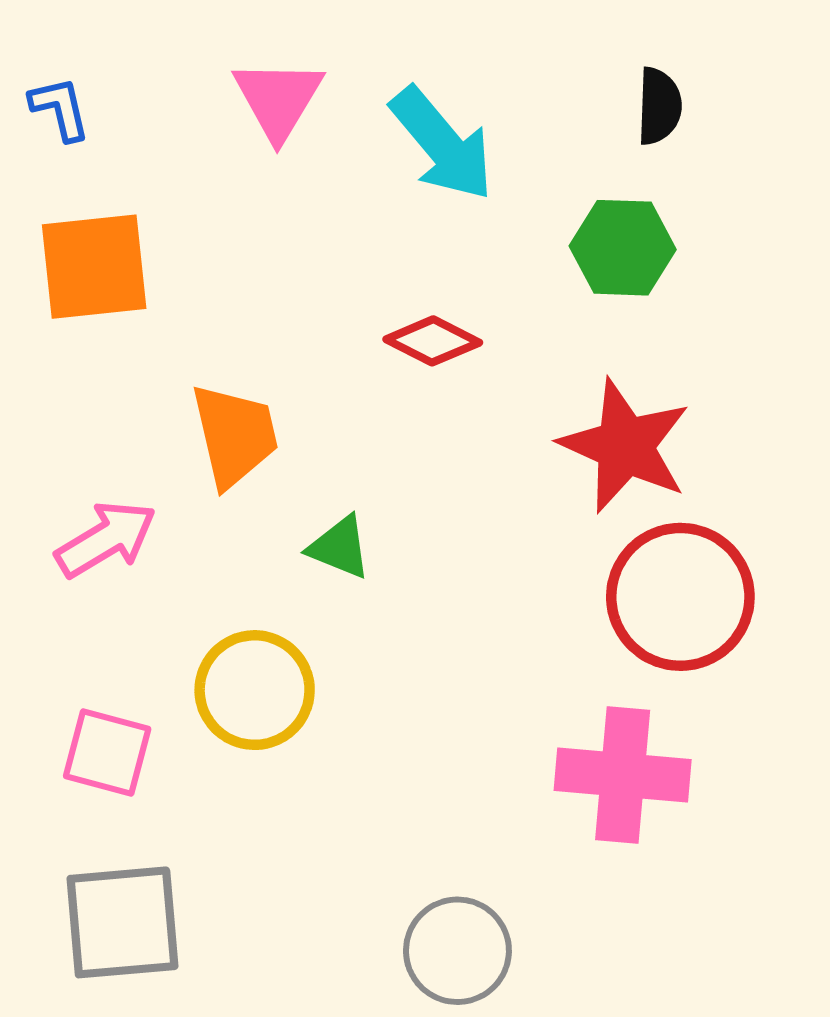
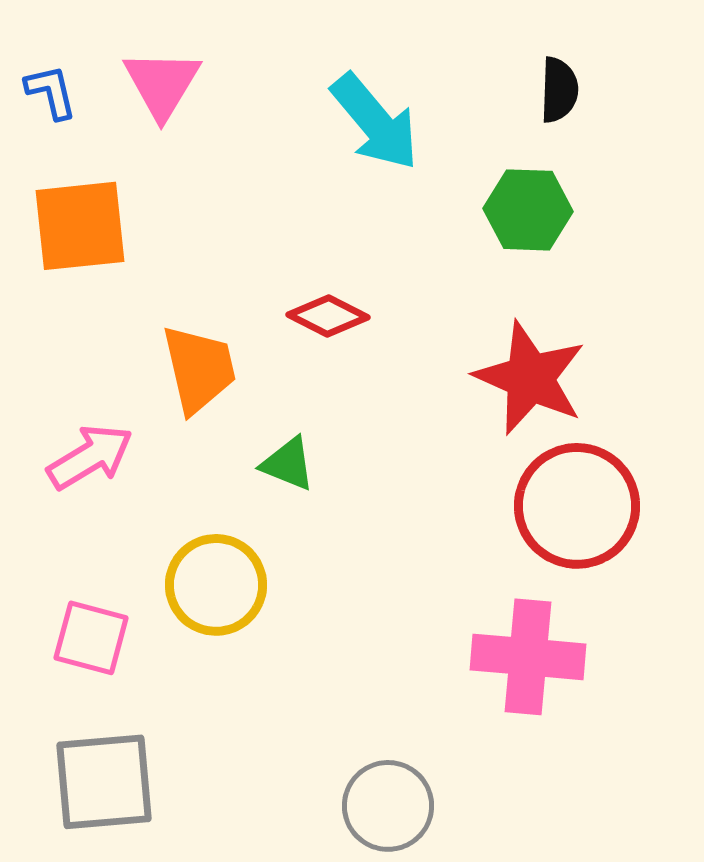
pink triangle: (278, 99) -> (162, 84), moved
red diamond: (433, 341) -> (328, 316), moved

